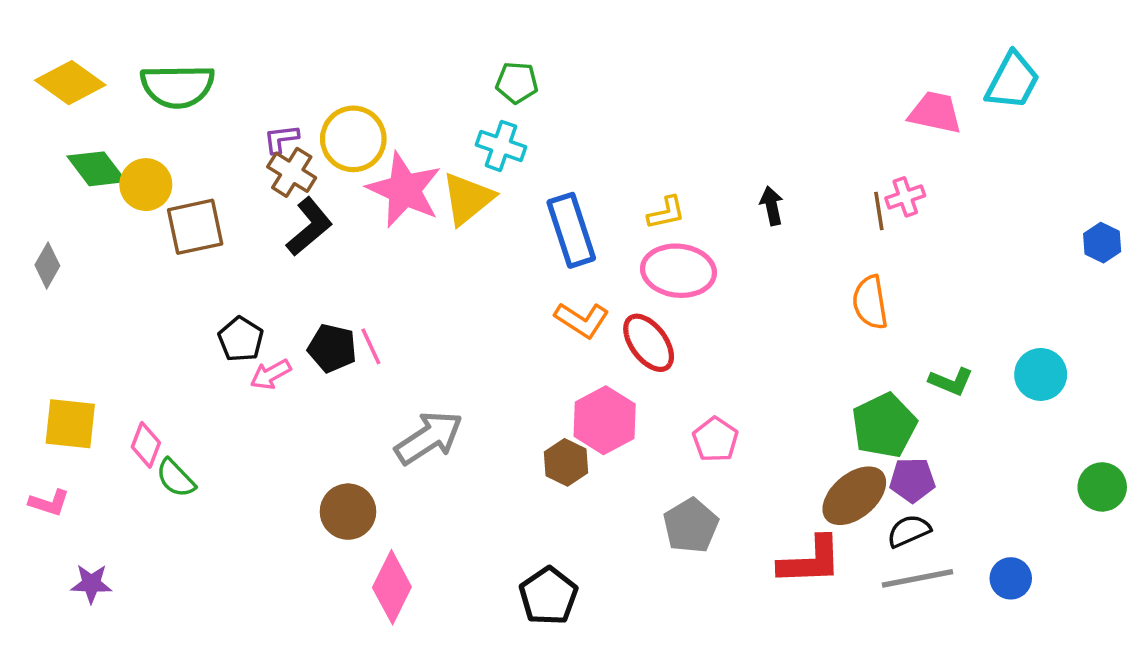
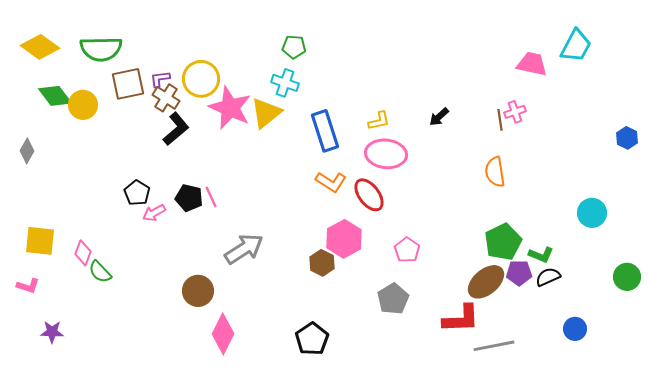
black arrow: (772, 206) -> (439, 117), turned -120
brown square: (195, 227) -> (128, 84), moved
green L-shape: (951, 381) -> (541, 255), moved
black semicircle: (909, 531) -> (548, 277), moved
gray line: (918, 578) -> (494, 346), moved

